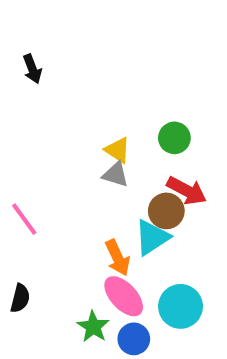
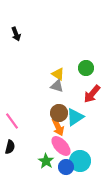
red arrow: (187, 191) -> (92, 94), turned 102
brown circle: (166, 211) -> (59, 113), moved
pink line: (24, 219) -> (12, 121), moved
cyan circle: (181, 306) -> (80, 161), moved

